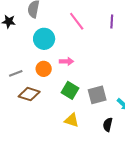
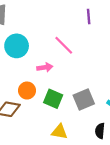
pink line: (77, 21) -> (64, 45), moved
orange circle: (44, 69) -> (27, 91), moved

